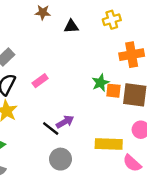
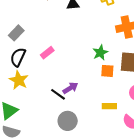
orange square: (113, 91) -> (107, 71), moved
yellow rectangle: (109, 144) -> (109, 106), size x0.6

